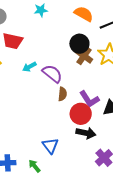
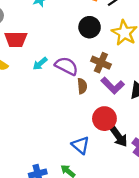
brown cross: (84, 56) -> (101, 63), moved
red circle: (81, 114) -> (104, 119), moved
black arrow: (86, 133) -> (119, 137), moved, turned 54

